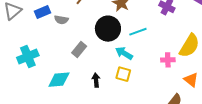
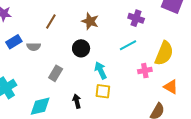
black circle: (108, 29) -> (81, 48), size x0.7
cyan line: (138, 32) -> (128, 45), moved
cyan arrow: (124, 53) -> (101, 70), turned 42

